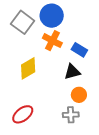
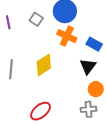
gray square: (23, 22) -> (36, 19), size x0.6
black triangle: (72, 72) -> (88, 66), turned -36

